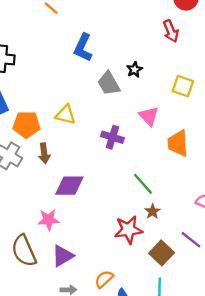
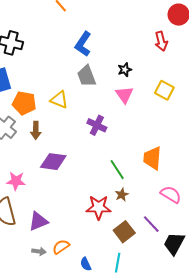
gray trapezoid: (109, 83) -> (87, 76), moved
pink triangle: (149, 116) -> (124, 95), moved
orange trapezoid: (178, 143) -> (152, 158), moved
pink star: (49, 220) -> (16, 181), moved
orange semicircle: (104, 279) -> (61, 247), moved

